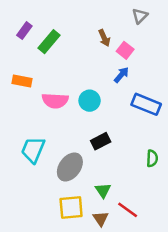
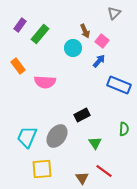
orange rectangle: (22, 81) -> (18, 66), turned 42
cyan circle: (90, 101) -> (73, 48), moved
cyan trapezoid: (33, 150) -> (27, 137), moved
green triangle: (103, 190) -> (95, 143), moved
yellow square: (71, 208) -> (42, 169), moved

